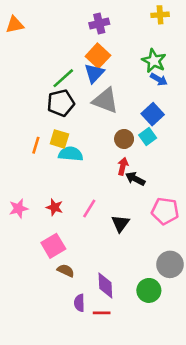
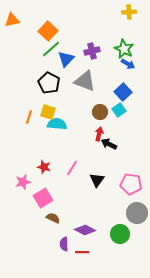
purple cross: (99, 24) -> (92, 51), moved
orange square: (98, 56) -> (48, 31), moved
blue triangle: (94, 73) -> (66, 59), moved
green line: (63, 78) -> (51, 49), moved
black pentagon: (61, 103) -> (49, 83), turned -30
pink star: (19, 209) -> (23, 182), moved
pink pentagon: (165, 211) -> (131, 184), moved
purple diamond: (105, 285) -> (85, 230), turned -60

